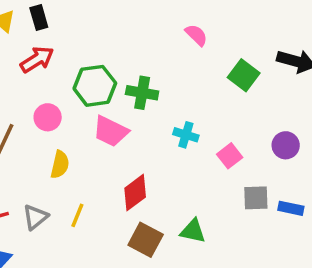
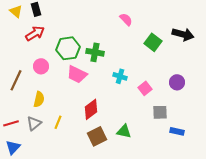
yellow semicircle: (60, 165) -> (39, 99), moved
blue rectangle: (291, 208) -> (177, 131), moved
brown square: (146, 240) -> (97, 136), turned 36

